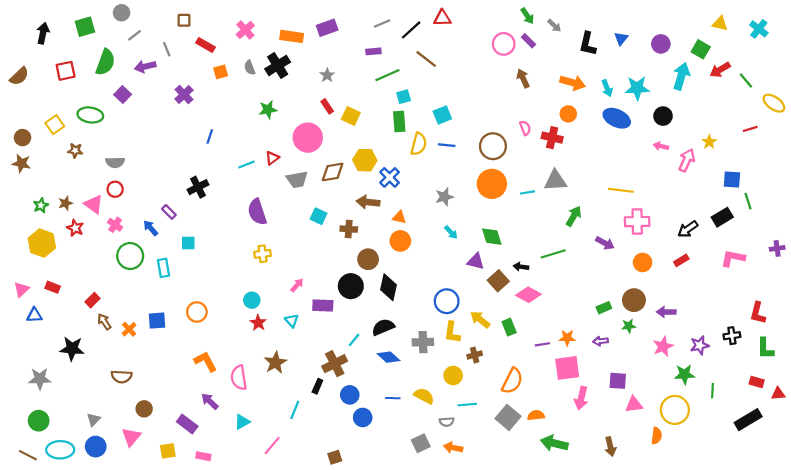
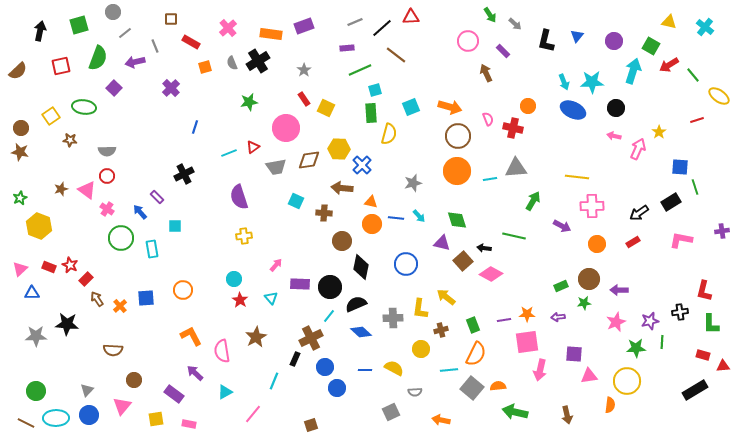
purple rectangle: (528, 41) -> (503, 51), moved
orange arrow: (573, 83) -> (450, 107), moved
blue line: (447, 145) -> (396, 218), moved
green star: (41, 205) -> (20, 198), moved
red star: (75, 228) -> (70, 265), moved
green line: (553, 254) -> (514, 236), turned 30
black circle: (351, 286) -> (330, 287), moved
blue circle: (447, 301) -> (406, 264), moved
green rectangle: (509, 327) -> (473, 325), moved
gray star: (40, 379) -> (36, 336), moved
green line: (713, 391) -> (662, 342), moved
cyan line: (467, 405) -> (449, 370), moved
orange arrow: (453, 448) -> (441, 420), moved

